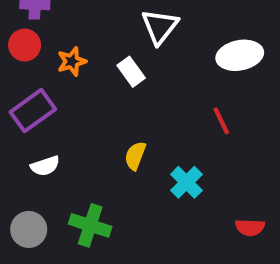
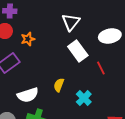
white rectangle: (131, 72) -> (78, 51), moved, size x1.5
white semicircle: (45, 166) -> (28, 95), moved, size x1.5

